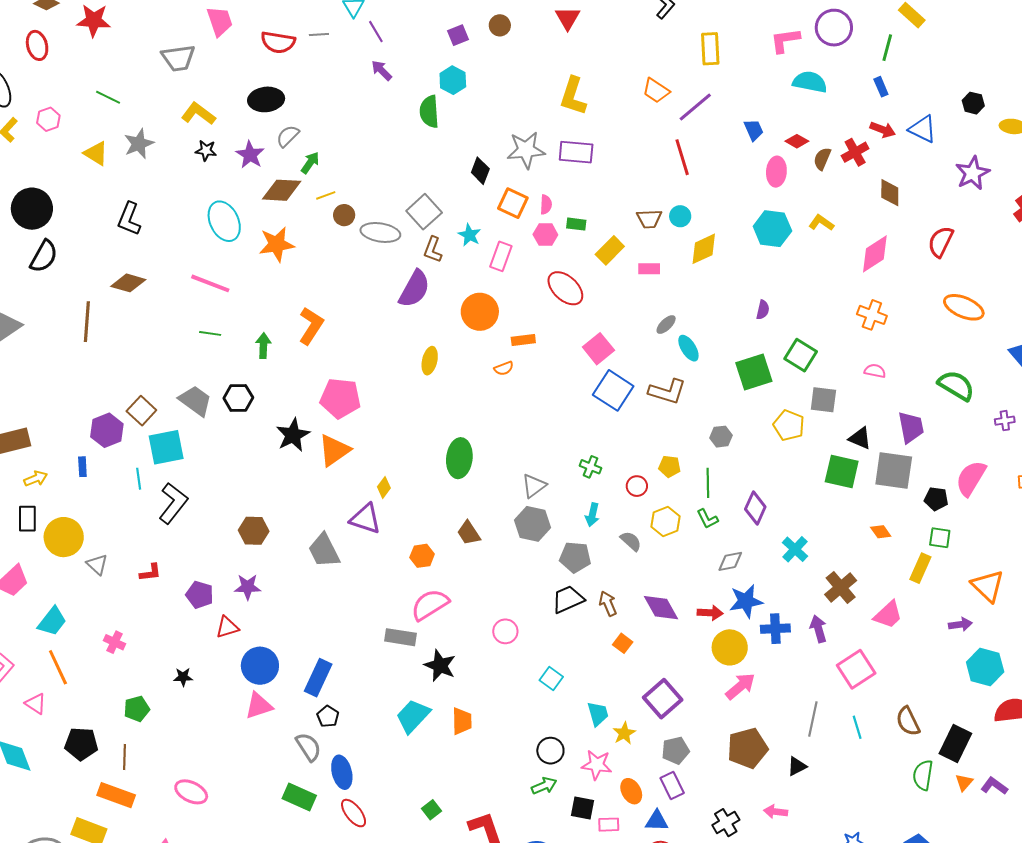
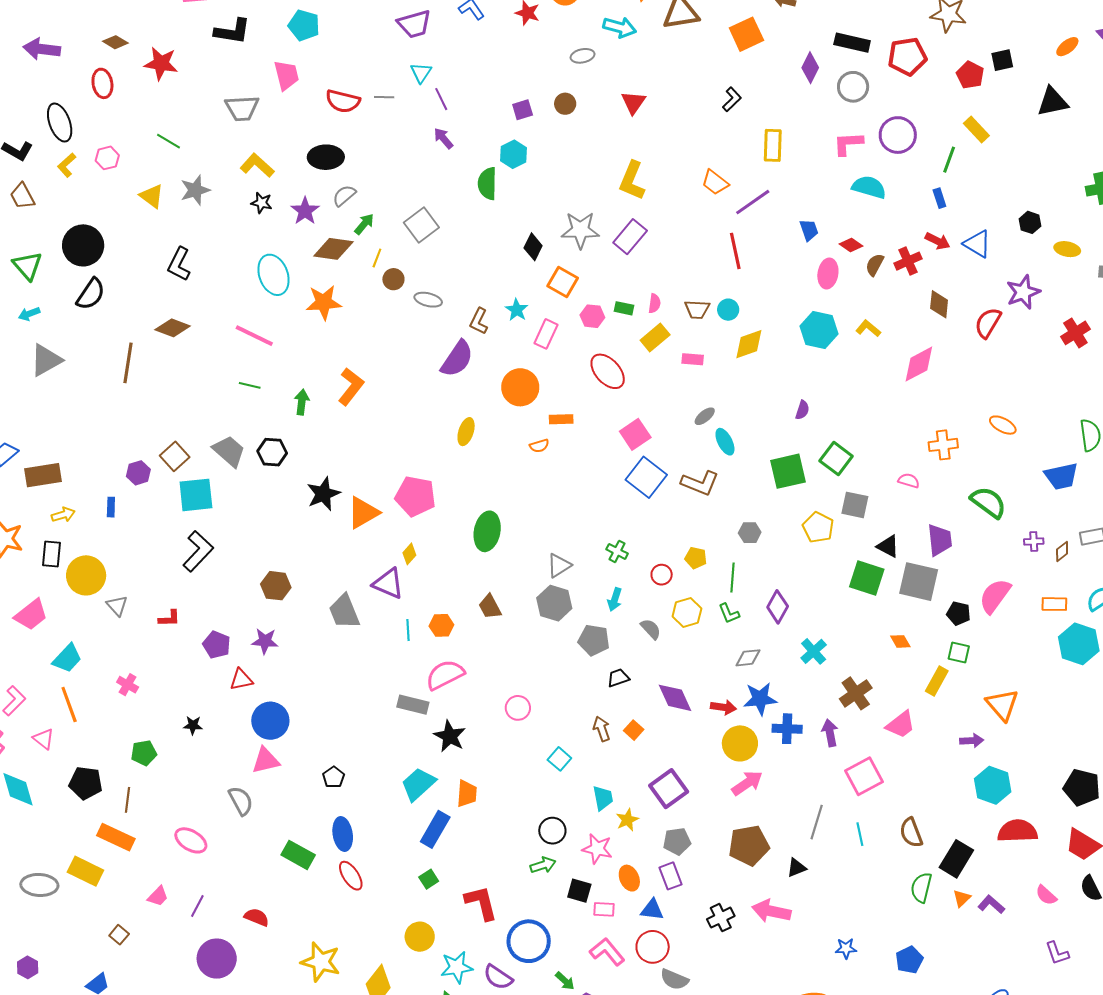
purple rectangle: (576, 152) -> (630, 237), turned -60
yellow line: (326, 195) -> (377, 258), turned -54
pink semicircle: (546, 205) -> (654, 303), moved
gray square: (424, 212) -> (421, 225), moved
gray ellipse: (380, 232) -> (428, 300), size x0.7
red semicircle: (941, 242) -> (988, 323), moved
orange ellipse: (964, 307) -> (1003, 425), size x0.7
orange cross: (872, 315) -> (943, 445), moved, turned -32
pink pentagon: (340, 398) -> (415, 496), moved
purple hexagon: (107, 430) -> (138, 473), size x0.7
cyan line: (139, 479) -> (408, 630), moved
black trapezoid: (568, 599) -> (618, 678), moved, size x0.7
brown arrow: (608, 604) -> (602, 729), moved
blue rectangle: (318, 678) -> (435, 829), moved
gray semicircle: (308, 747) -> (241, 801), moved
pink arrow: (776, 812) -> (771, 911), size x1.6

